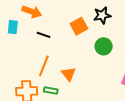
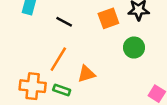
orange triangle: (69, 74) -> (86, 74), turned 42

